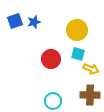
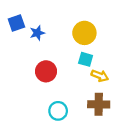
blue star: (34, 22) -> (37, 33), moved
red circle: (51, 59) -> (46, 71), moved

